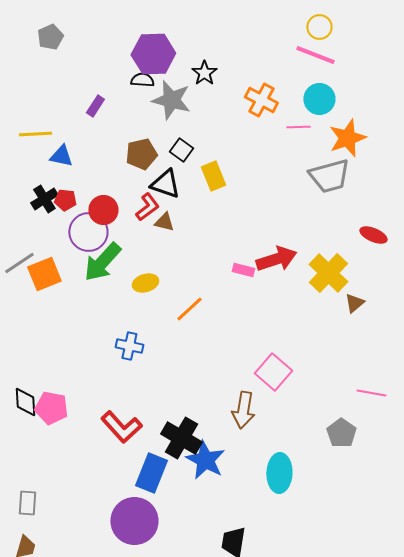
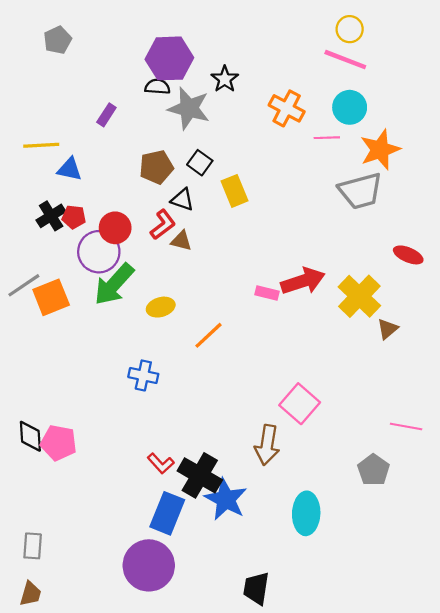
black triangle: (165, 184) -> (182, 200), size x0.7
red L-shape: (121, 427) -> (161, 463), moved, size x0.6

